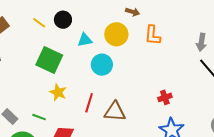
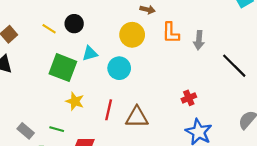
cyan triangle: (85, 40) -> (90, 53), moved
gray arrow: (201, 42) -> (199, 40), moved

